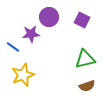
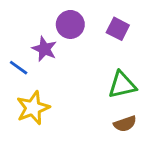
purple star: (31, 34) -> (44, 49), turned 30

